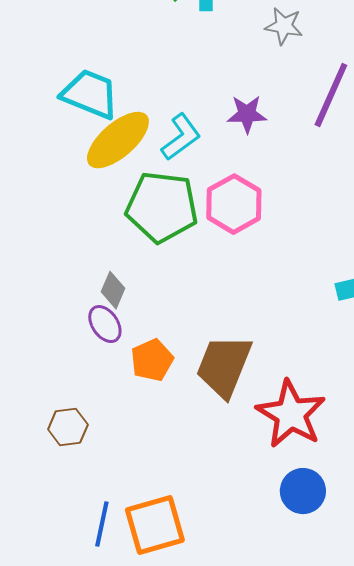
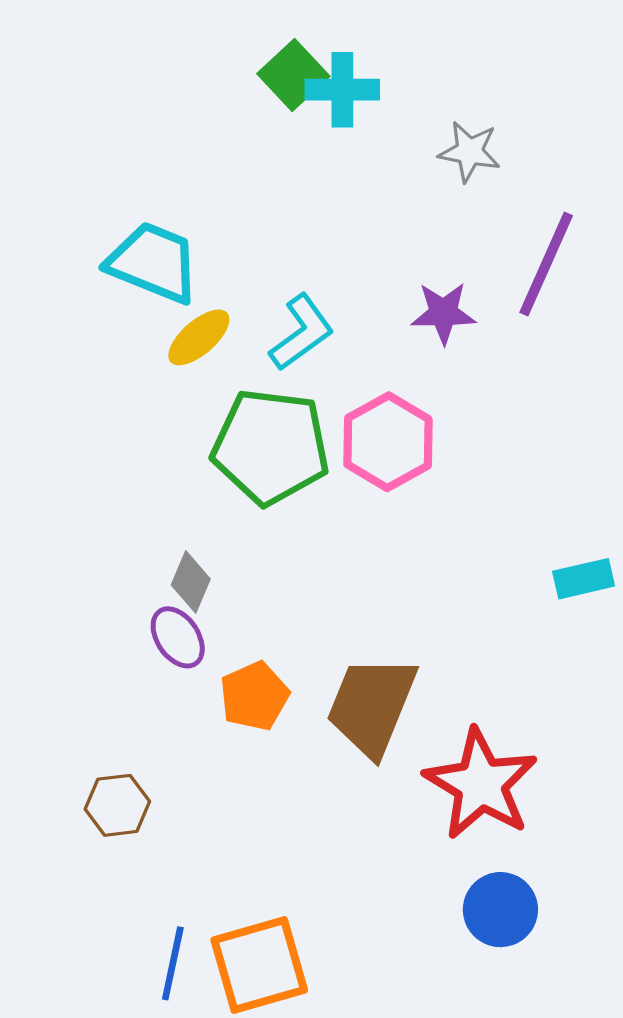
purple star: (247, 114) -> (443, 313), moved
yellow ellipse: (118, 140) -> (199, 337), size x0.6

